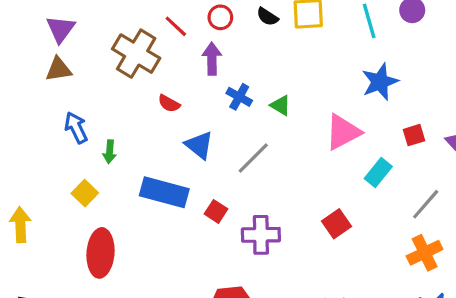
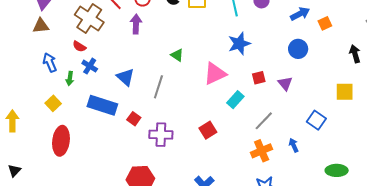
blue cross: (239, 97) -> (90, 66), moved
red semicircle: (169, 103) -> (79, 46), moved
gray line: (253, 158) -> (158, 87), turned -30

